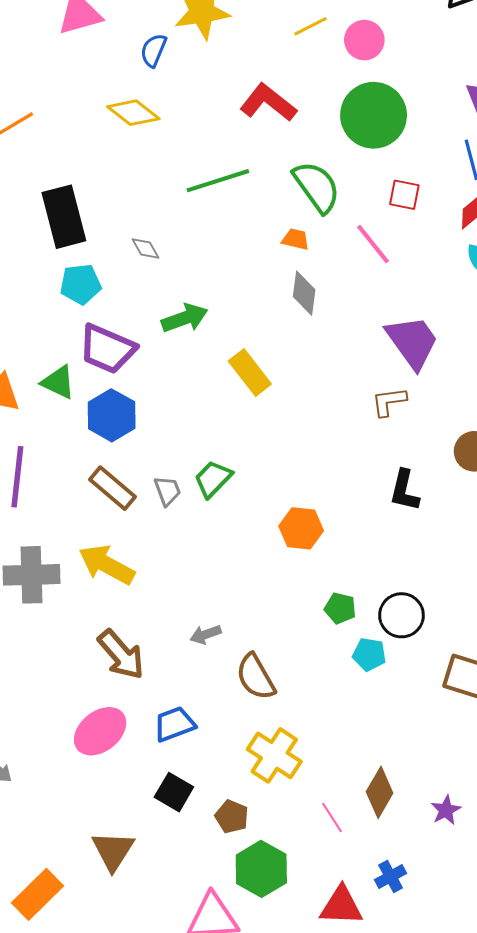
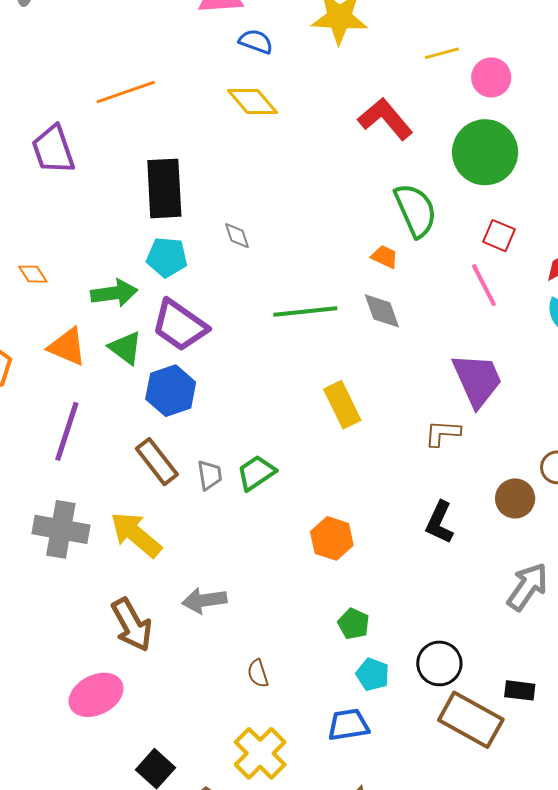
blue semicircle: (153, 50) -> (256, 41), moved, turned 76
green line: (218, 181) -> (305, 312), moved
pink line: (373, 244) -> (484, 285), moved
gray diamond: (304, 293) -> (382, 311), turned -39
green arrow: (185, 318) -> (114, 293), moved
yellow rectangle: (250, 373) -> (342, 405), moved
black circle: (401, 615) -> (439, 663), moved
gray arrow: (206, 634) -> (204, 600), moved, size x1.4
brown semicircle: (256, 677) -> (258, 673), size x0.6
blue trapezoid: (174, 724) -> (348, 725), moved

